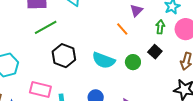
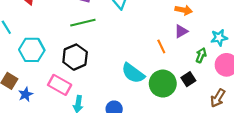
black hexagon: (64, 56) -> (75, 57), moved
green circle: (133, 62) -> (163, 84), size x1.6

